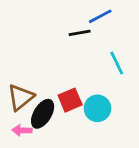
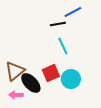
cyan line: (117, 63) -> (63, 46), moved
black ellipse: (43, 114) -> (31, 83), turned -75

